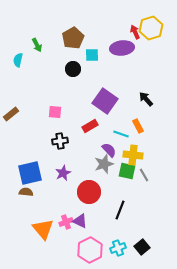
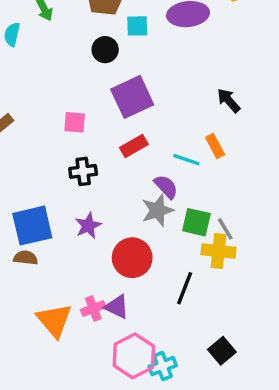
purple square: (105, 101) -> (132, 97), moved, turned 30
yellow cross: (133, 155) -> (218, 251), moved
cyan cross: (118, 248) -> (163, 366), moved

